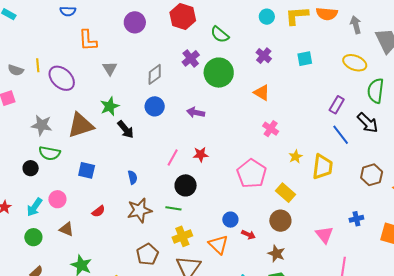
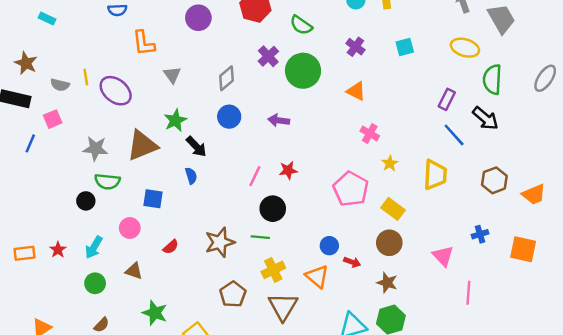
yellow star: (296, 157) -> (390, 163), moved
blue semicircle: (133, 177) -> (191, 176), moved
pink circle: (57, 199) -> (130, 228), moved

